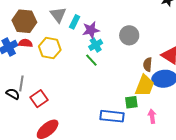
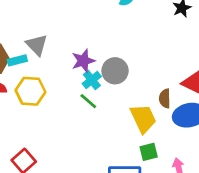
cyan rectangle: (75, 22) -> (17, 60), moved, turned 56
gray circle: (129, 35) -> (115, 71), moved
yellow trapezoid: (145, 86) -> (143, 118), moved, turned -40

